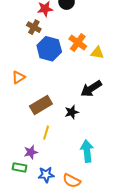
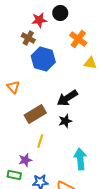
orange cross: (78, 43) -> (78, 39), moved
orange triangle: (18, 77) -> (13, 87), turned -40
black arrow: (91, 89) -> (67, 98), moved

